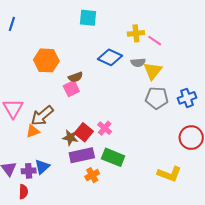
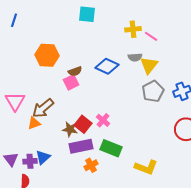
blue diamond: (110, 57) -> (107, 66), moved
gray pentagon: (157, 98) -> (153, 91), turned -30
yellow L-shape: (169, 174) -> (146, 167), moved

